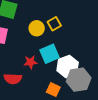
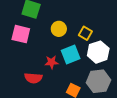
yellow square: (54, 24) -> (85, 33), moved, turned -32
white hexagon: (68, 67) -> (98, 52), moved

